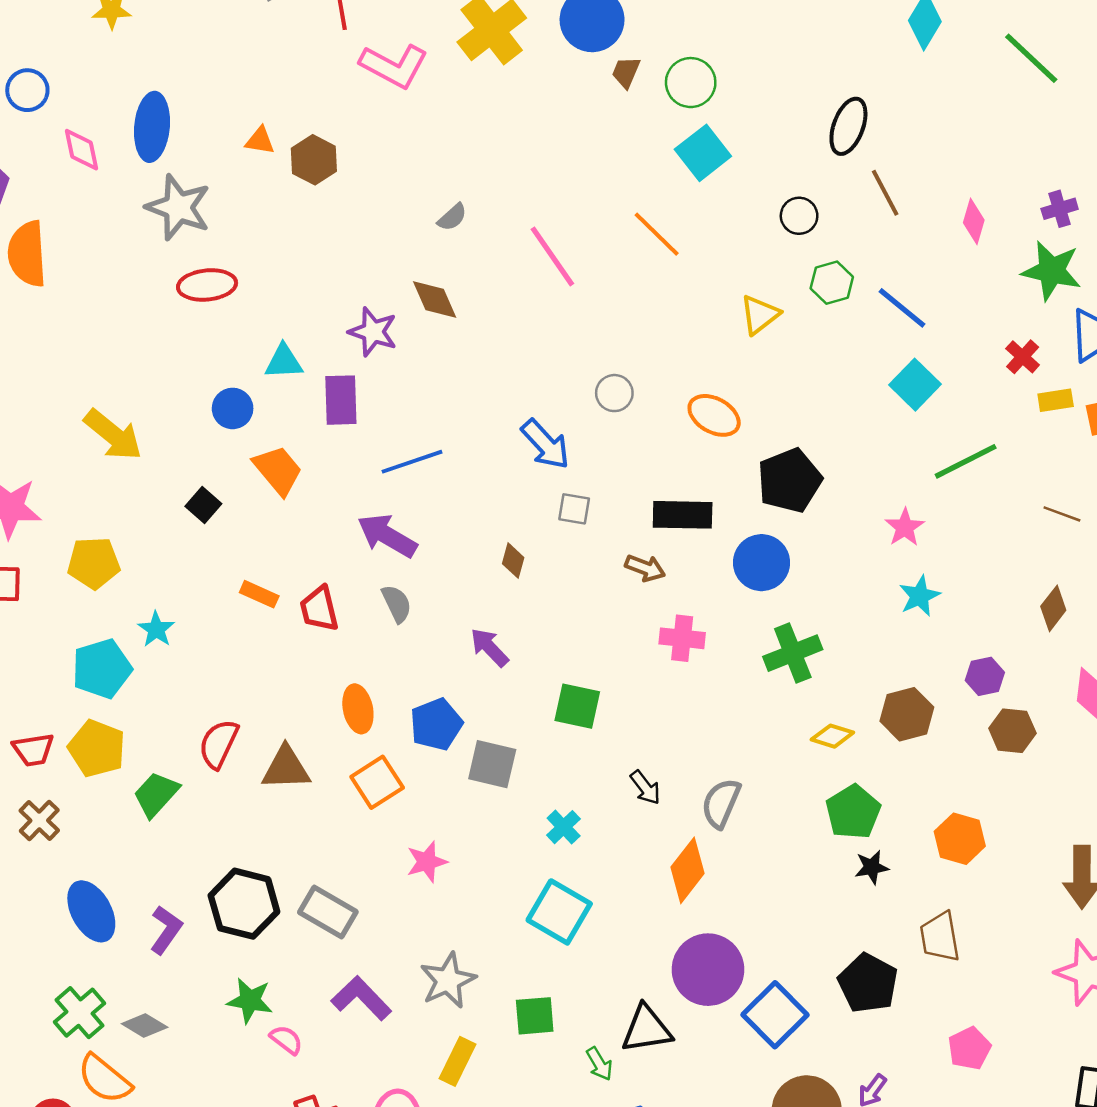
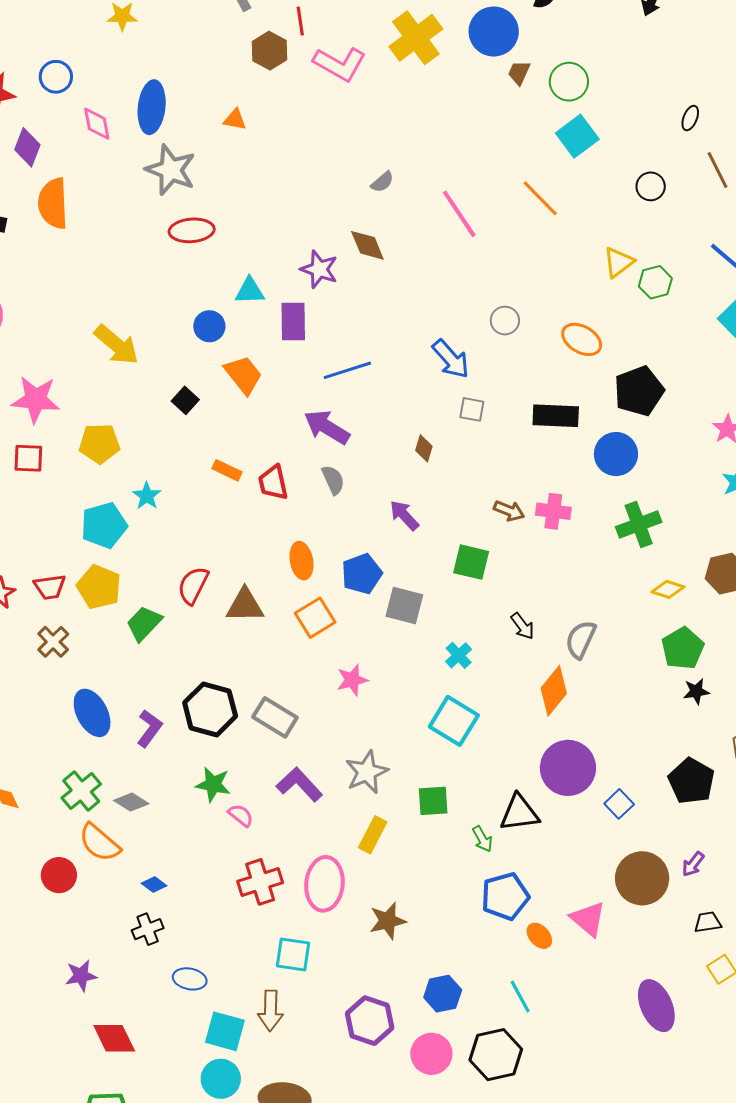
black ellipse: (848, 126) -> (690, 118), size x0.6
brown hexagon: (314, 160) -> (269, 51), moved
green hexagon: (832, 283) -> (655, 282), moved
brown arrow: (645, 568) -> (509, 511), moved
blue square: (775, 1015) -> (619, 804), size x0.6

